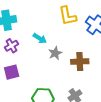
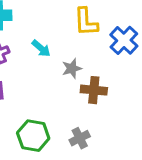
gray star: (55, 53) -> (72, 68), moved

